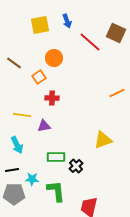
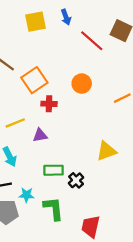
orange circle: (54, 58) -> (82, 84), moved
orange square: (39, 77) -> (34, 80), size x1.6
yellow line: (22, 115) -> (15, 123), turned -30

